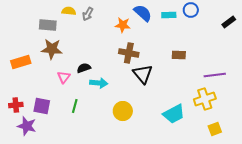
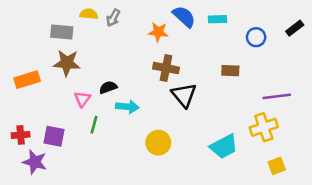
blue circle: (191, 10) -> (256, 37), moved
green line: (75, 106) -> (94, 125), moved

